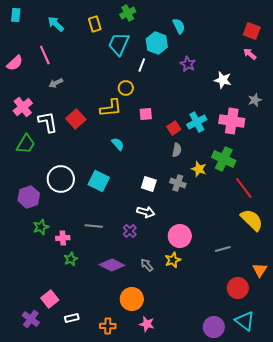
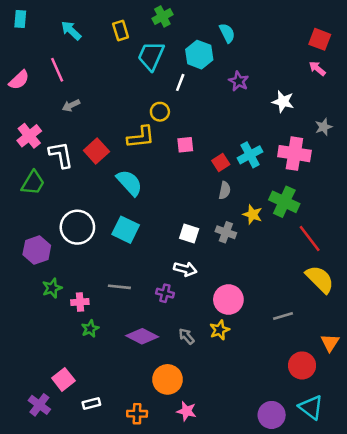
cyan semicircle: (118, 144) -> (129, 183), moved, size x1.6
purple cross: (130, 231) -> (165, 293), turned -32

